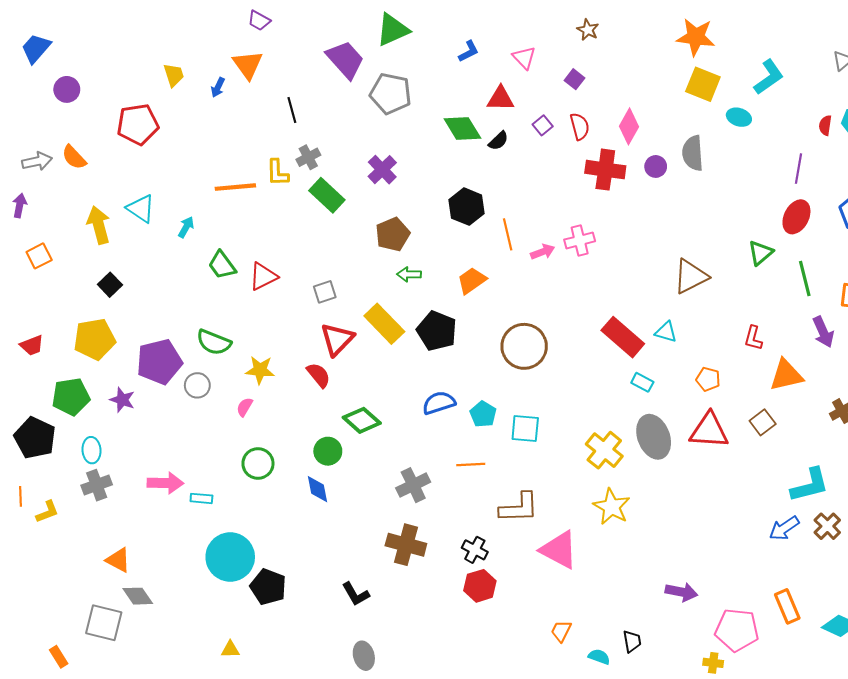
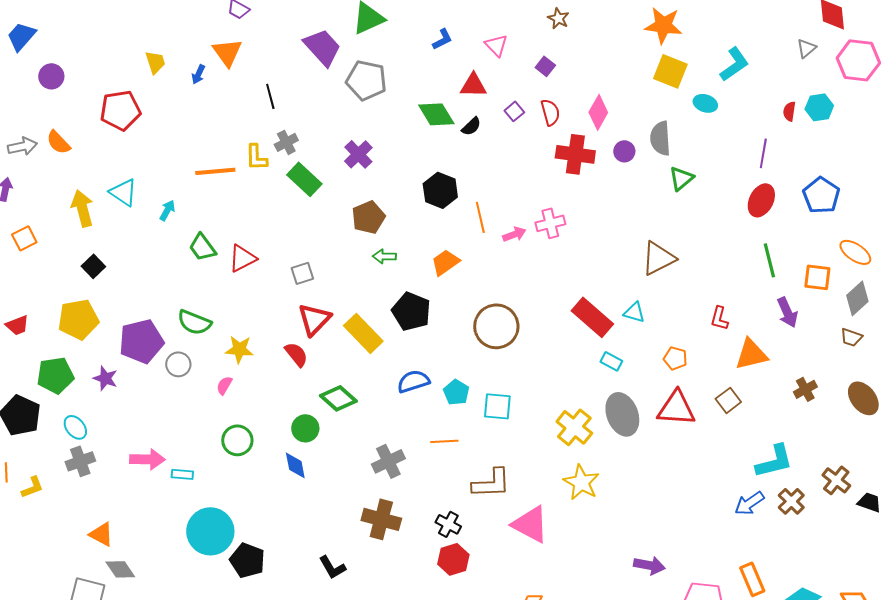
green triangle: (760, 253) -> (681, 178), moved
yellow rectangle: (384, 324) -> (363, 333), moved
cyan ellipse: (91, 450) -> (75, 427), turned -35

